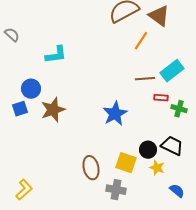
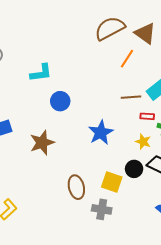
blue circle: (31, 89) -> (60, 101), moved
brown star: (53, 110) -> (42, 143), moved
yellow star: (157, 168) -> (143, 142), moved

